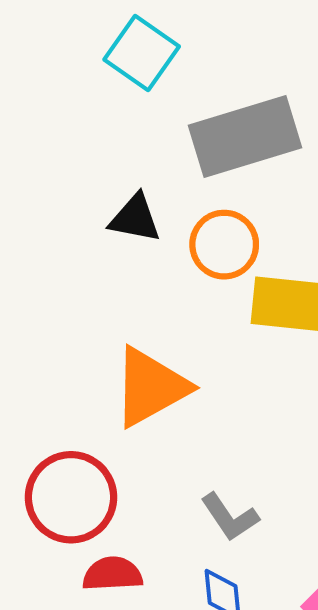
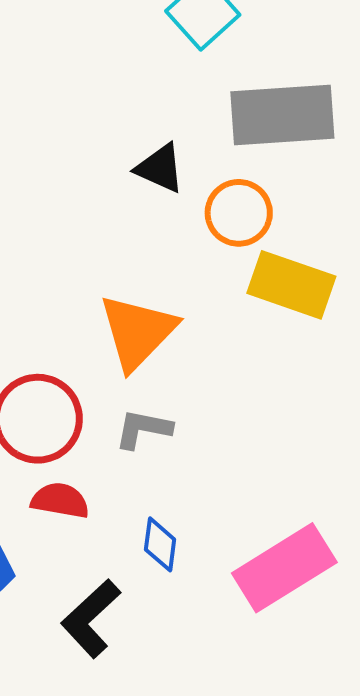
orange triangle: (151, 387) -> (138, 332), turned -30
gray L-shape: (230, 517) -> (143, 429), moved, turned 122

